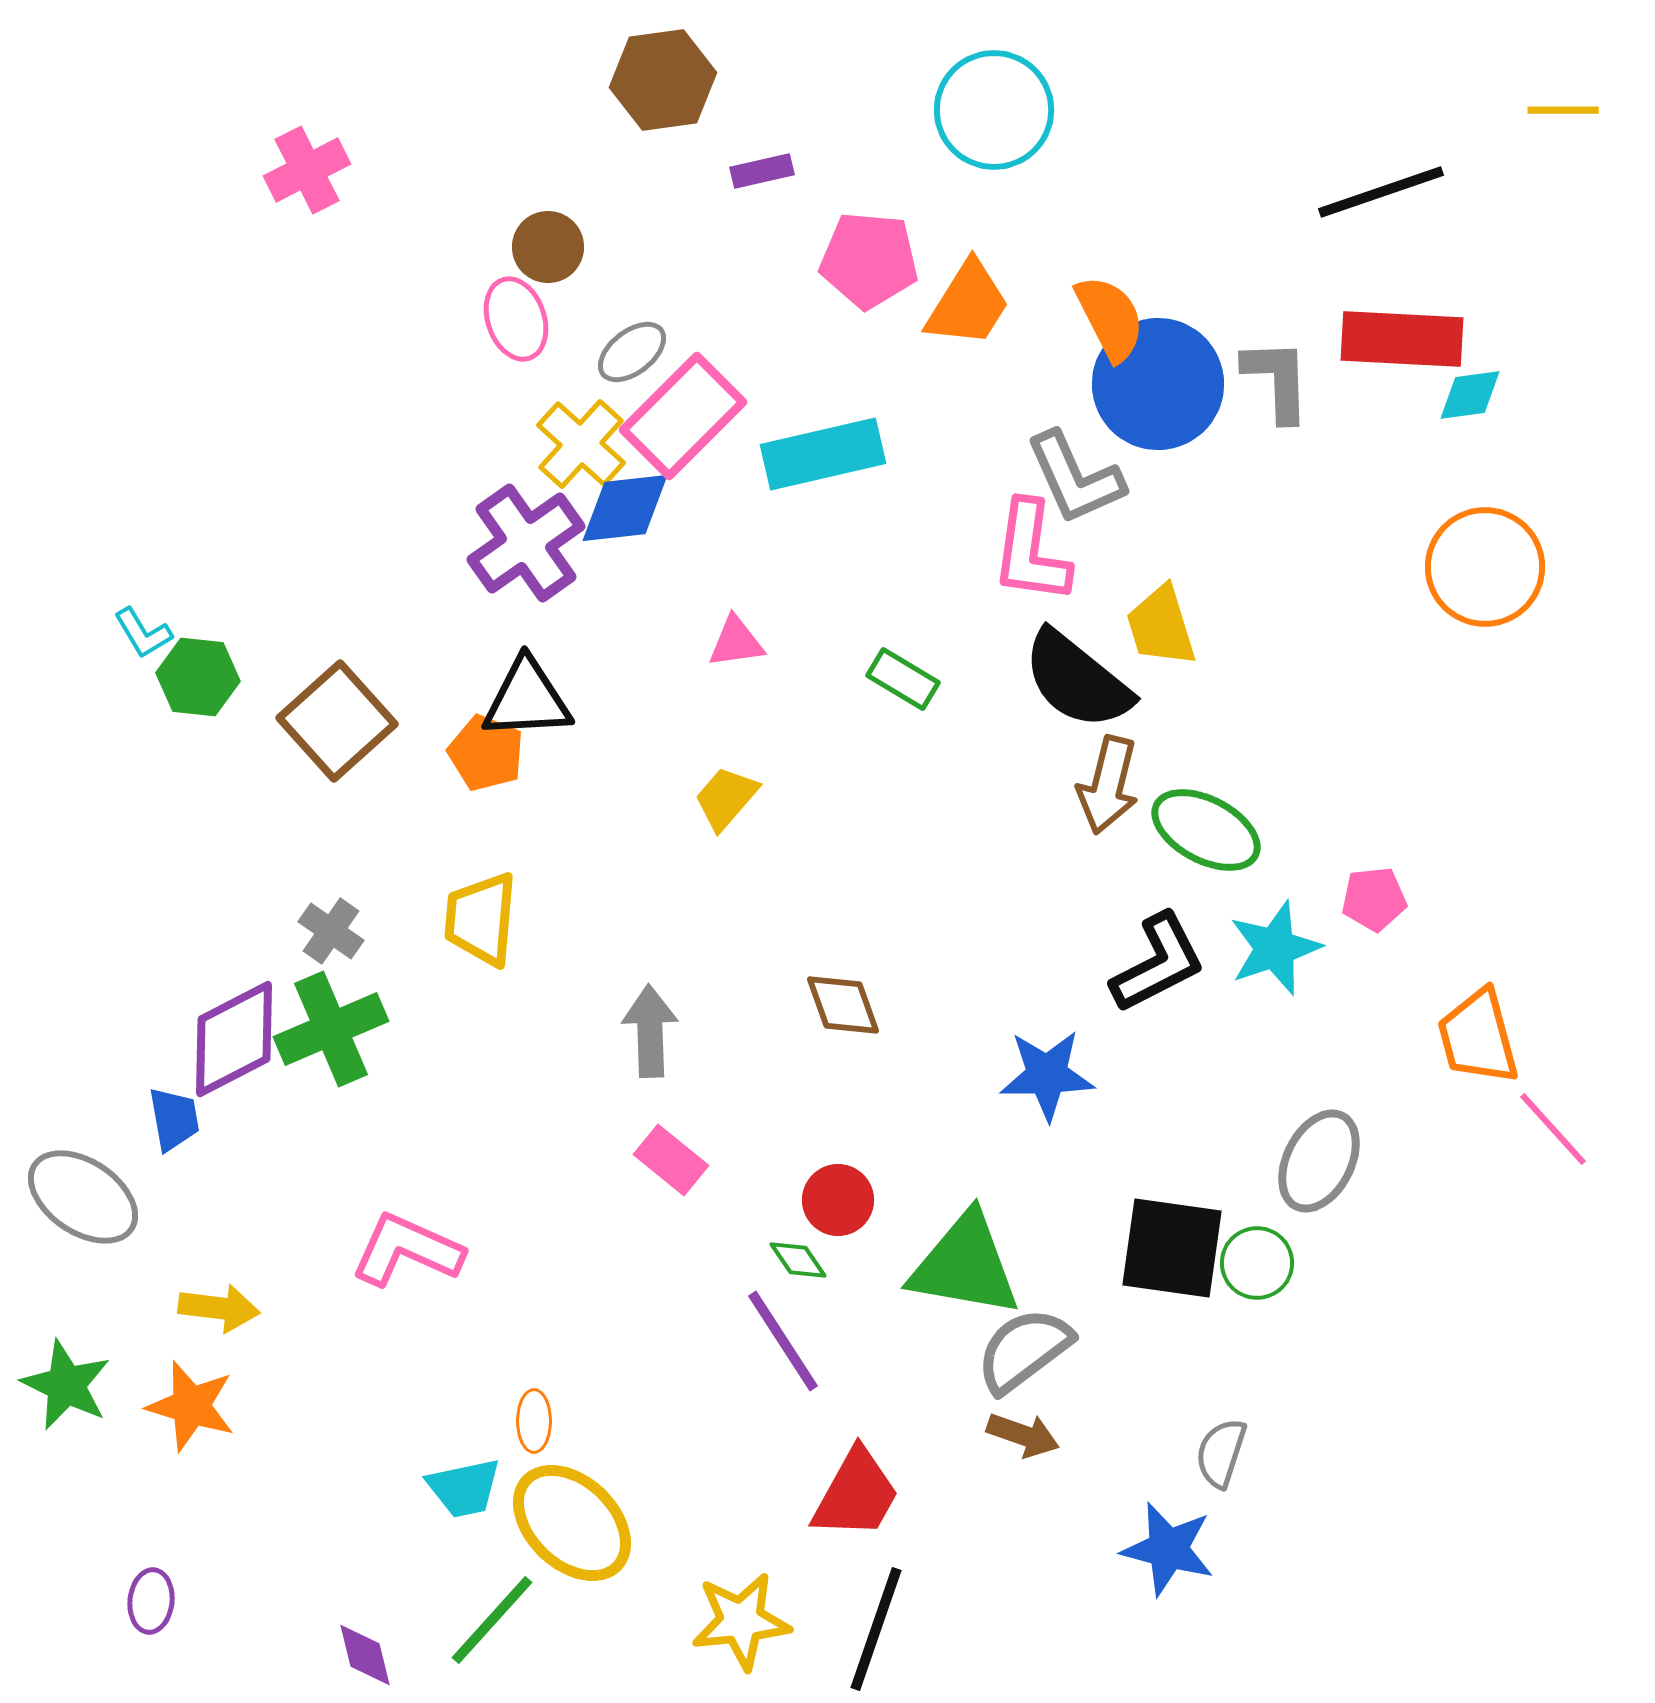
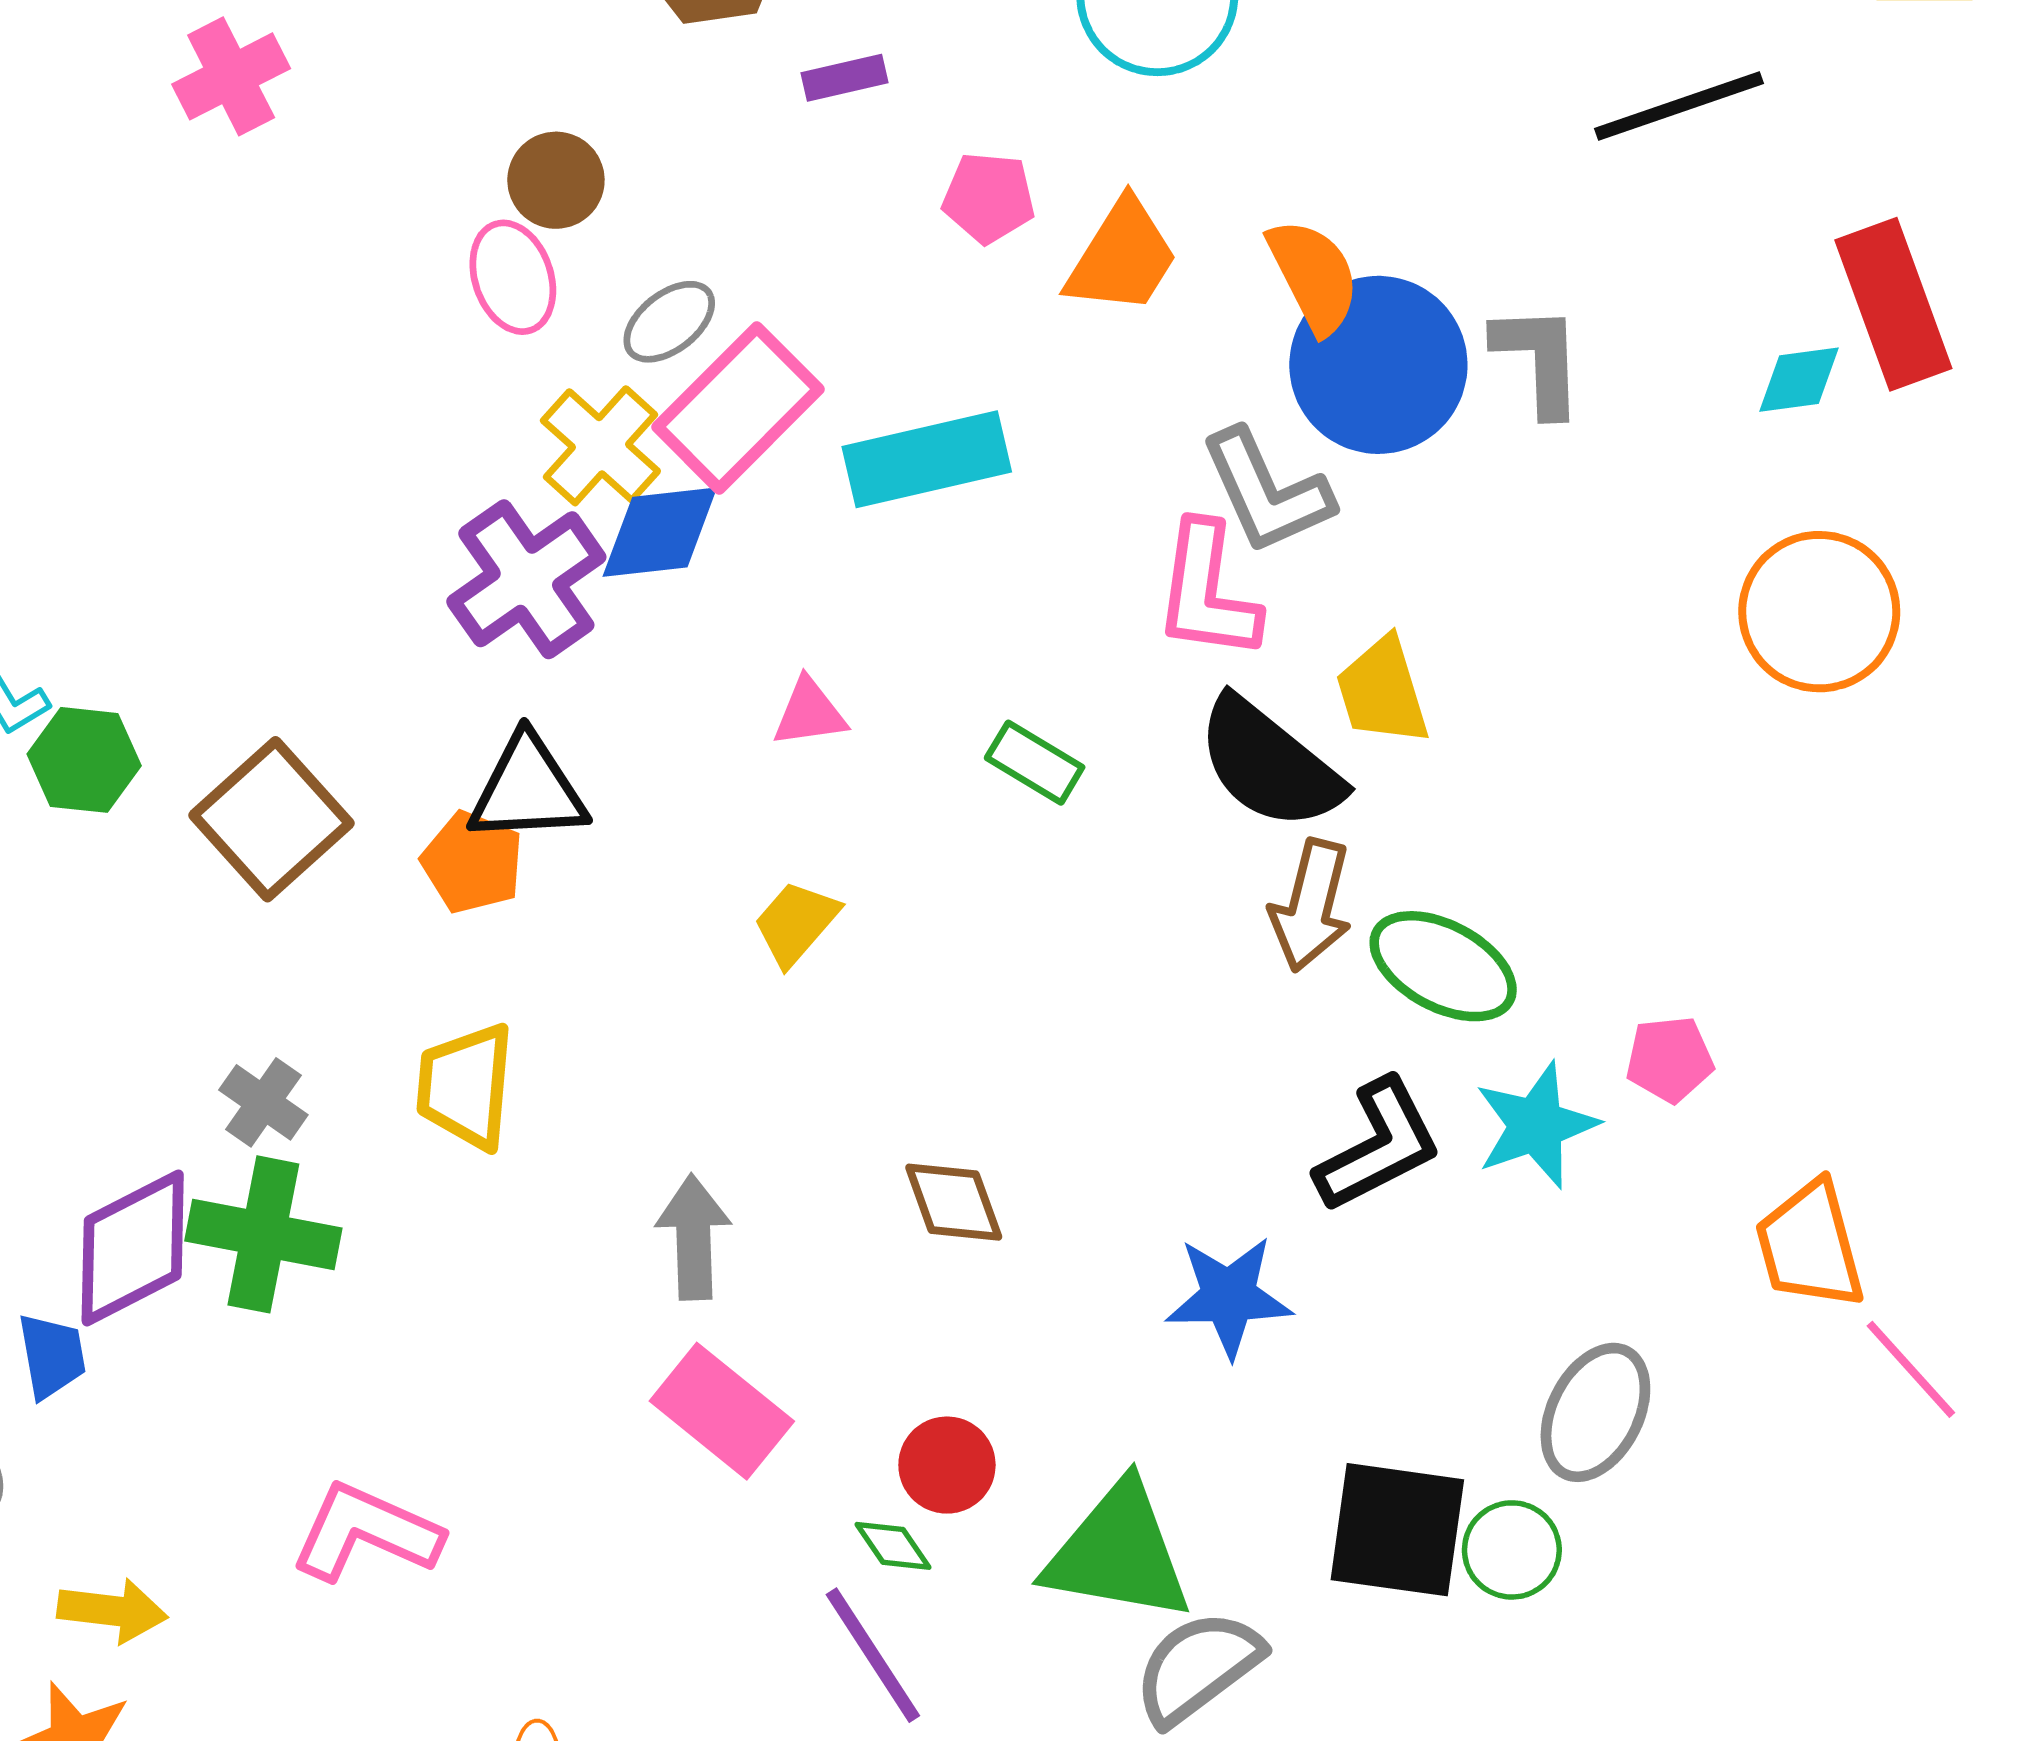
pink pentagon: (869, 260) -> (989, 198), size x0.7
red rectangle: (1402, 339) -> (1893, 304), moved, turned 67
green cross: (331, 1029) -> (263, 1234), turned 34
pink rectangle: (671, 1160) -> (722, 1411), size x1.4

